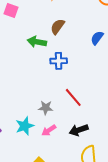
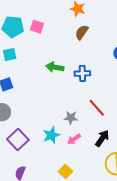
brown semicircle: (58, 27) -> (82, 32), moved
green arrow: (37, 42) -> (55, 67), moved
black arrow: (79, 130) -> (102, 138), turned 144

